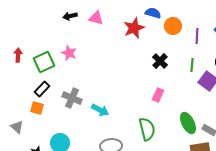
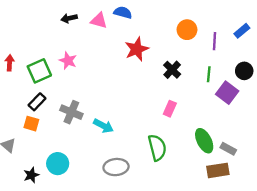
blue semicircle: (153, 13) -> (123, 12), moved
red star: (134, 28) -> (137, 49), moved

